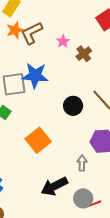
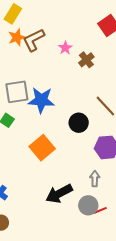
blue star: (35, 76) -> (41, 100), moved
black circle: (73, 106) -> (79, 123), moved
gray arrow: (82, 163) -> (95, 179), moved

